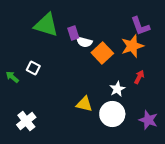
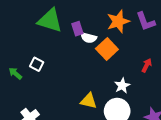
orange star: (132, 46) -> (118, 21), moved
red arrow: (139, 77) -> (147, 65), moved

